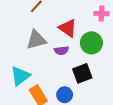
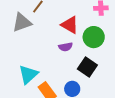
gray triangle: (36, 40) -> (22, 22), moved
black square: (82, 73) -> (87, 67), turned -30

